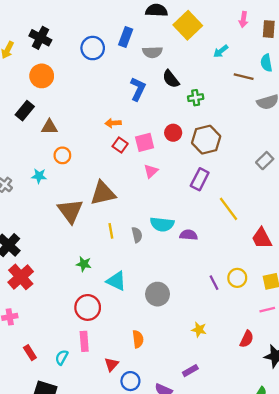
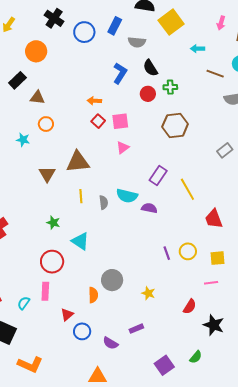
black cross: (40, 38) -> (54, 18), moved
cyan arrow: (221, 51) -> (198, 49), turned 32
red circle: (173, 133) -> (148, 94), moved
purple rectangle: (200, 179) -> (158, 176), moved
brown triangle: (70, 211) -> (47, 174), size x0.7
gray circle: (158, 294) -> (112, 280), moved

